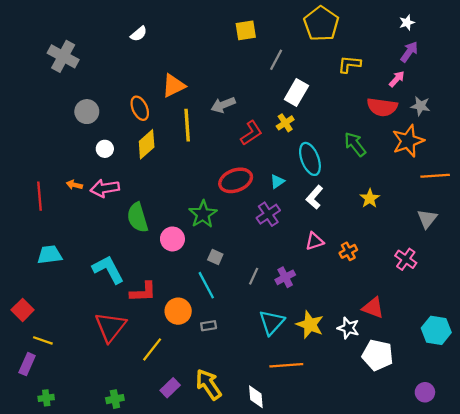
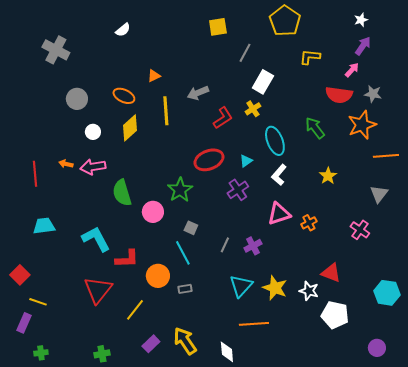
orange triangle: (174, 86) -> (154, 76), size x0.6
orange ellipse: (140, 108) -> (124, 96), turned -40
pink triangle: (314, 241) -> (279, 214), size x1.4

